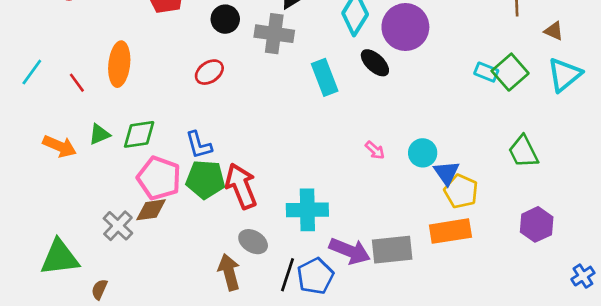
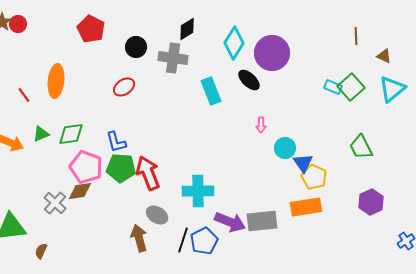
pink arrow: (375, 150) -> (261, 125), moved, turned 49

